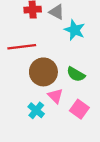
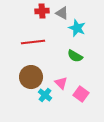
brown circle: (43, 72) -> (31, 77), moved
green semicircle: (76, 74) -> (75, 56), moved

